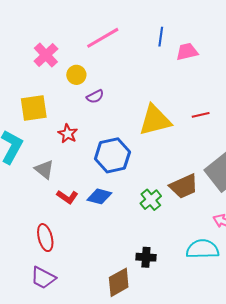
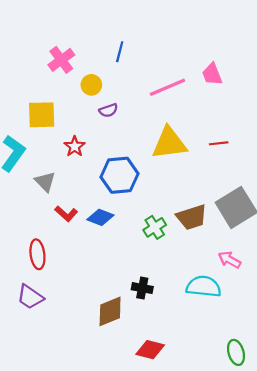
blue line: (161, 37) -> (120, 52), moved
pink line: (103, 38) -> (168, 87), moved
pink trapezoid: (187, 52) -> (212, 74), turned -105

